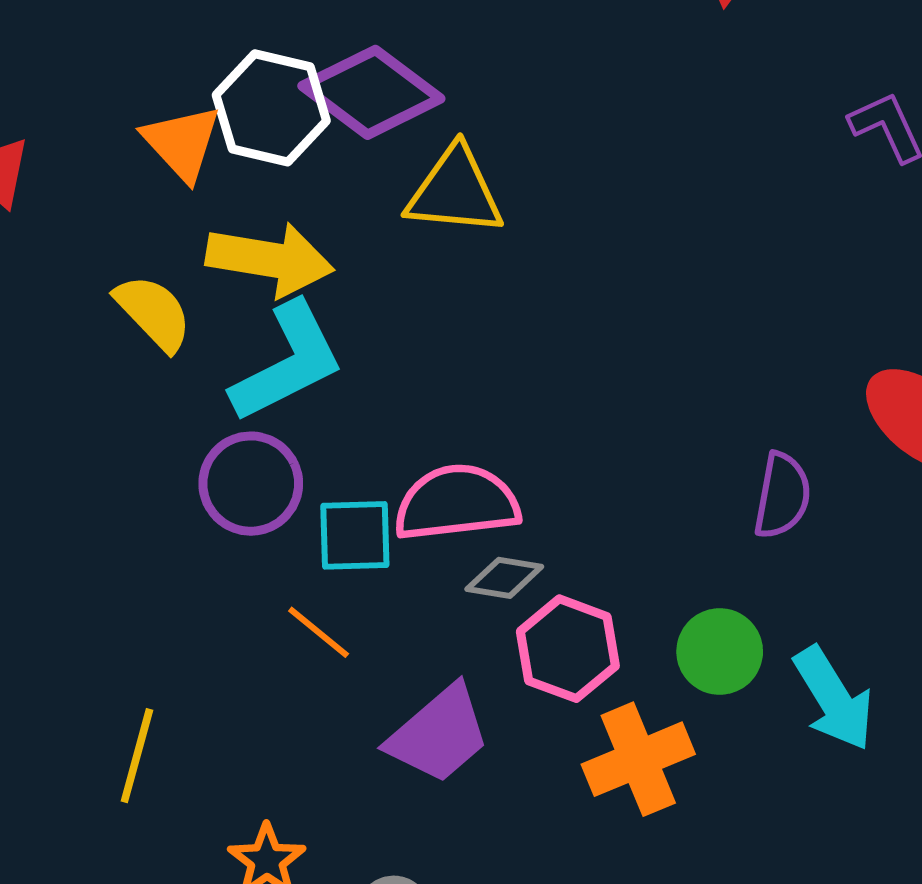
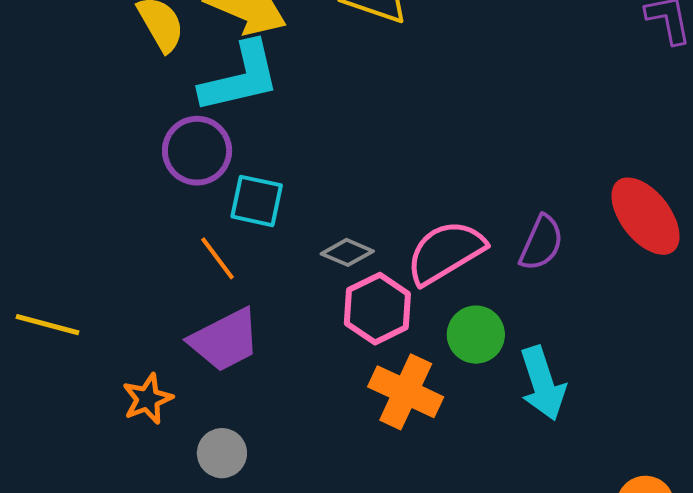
pink semicircle: (457, 503) -> (446, 252), moved, turned -38
purple trapezoid: (439, 734) -> (225, 340), moved
yellow line: (137, 756) -> (47, 325), moved, turned 76
orange cross: (638, 759) -> (406, 392), turned 34

